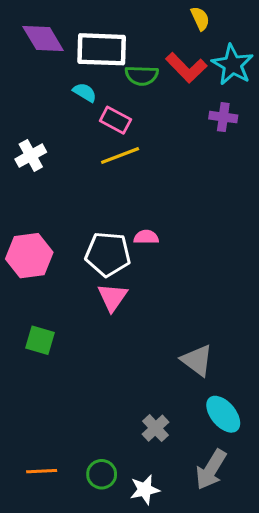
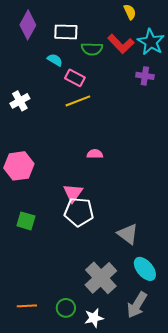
purple diamond: (43, 38) -> (28, 25), turned 60
white rectangle: (102, 49) -> (66, 32), size x0.7
white pentagon: (108, 254) -> (79, 212), moved
gray cross: (156, 428) -> (101, 278), size x1.8

